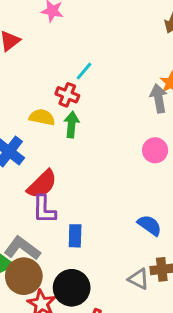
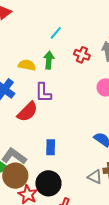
red cross: (67, 95) -> (82, 55), moved
green arrow: (72, 125) -> (49, 60), moved
purple L-shape: (44, 209) -> (43, 93), moved

